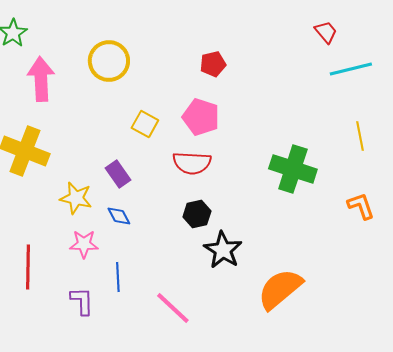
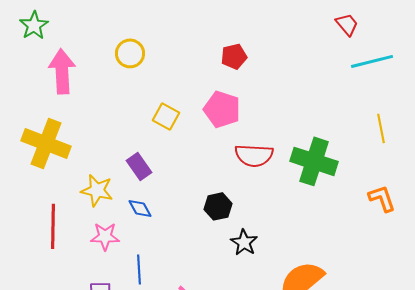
yellow circle: (109, 61) -> (130, 53), size x0.7
red semicircle: (192, 163) -> (254, 155), moved
black star: (223, 250) -> (244, 242), size x0.7
red line: (28, 267) -> (53, 226), moved

